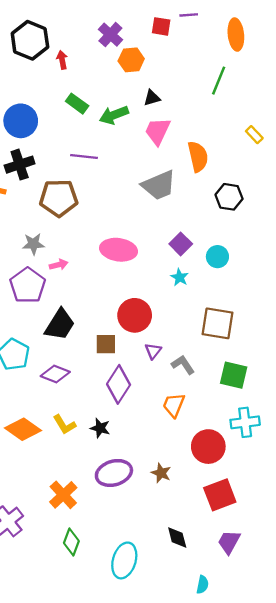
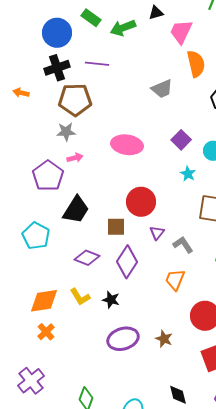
blue circle: (21, 121) -> (57, 33), moved
pink trapezoid: (158, 131) -> (181, 32), moved
black cross: (20, 165) -> (57, 68), moved
gray trapezoid: (159, 185) -> (162, 89), size x0.7
gray star: (33, 244) -> (66, 132), moved
cyan star: (180, 277) -> (188, 174), moved
purple diamond: (55, 374) -> (87, 258), moved
orange diamond: (23, 429) -> (44, 301), turned -44
orange cross: (63, 495) -> (46, 332), moved, size x0.7

